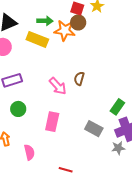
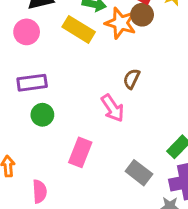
brown semicircle: (79, 79) -> (132, 79), moved
pink arrow: (58, 86) -> (113, 108), moved
green circle: (18, 109) -> (42, 115), moved

